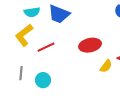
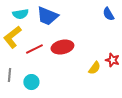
red ellipse: (90, 45) -> (62, 47), moved

